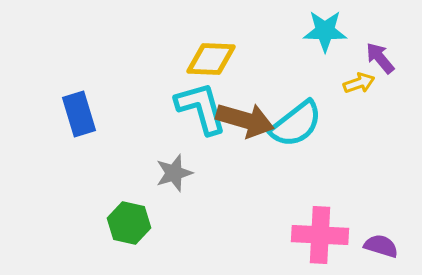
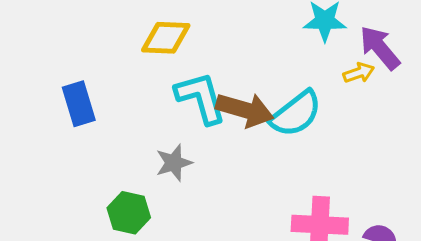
purple arrow: (380, 58) -> (380, 48), size x1.4
yellow diamond: (211, 59) -> (166, 38), moved

